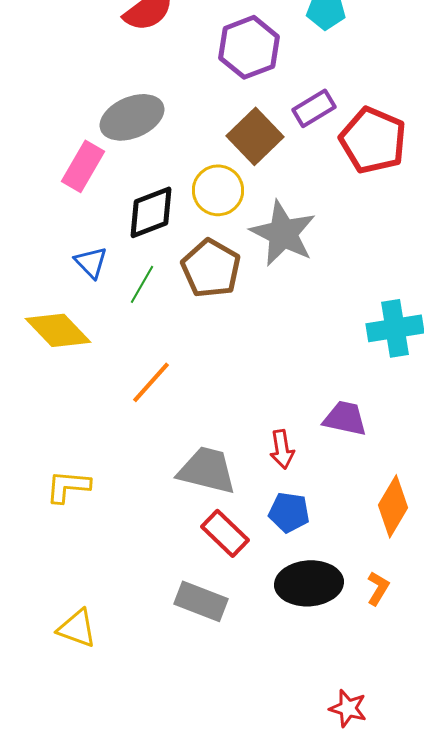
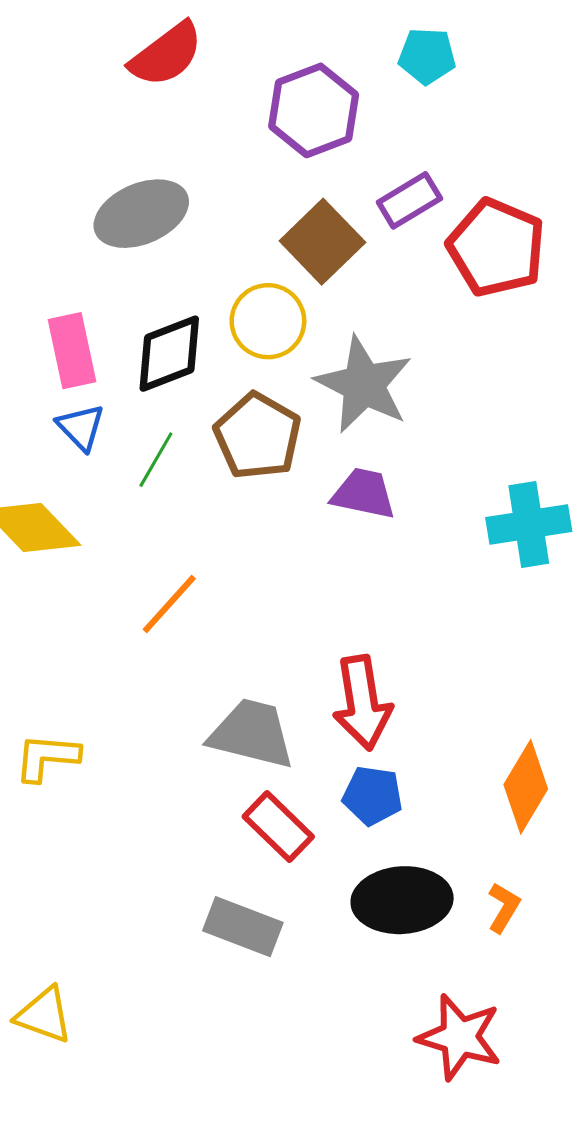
pink rectangle: (83, 166) -> (72, 351), moved, turned -42
purple trapezoid: (345, 418) -> (364, 494), moved
red arrow: (282, 449) -> (362, 703), size x1.6
yellow triangle: (77, 628) -> (44, 1015), moved
red star: (348, 708) -> (459, 1037), moved, size x1.5

